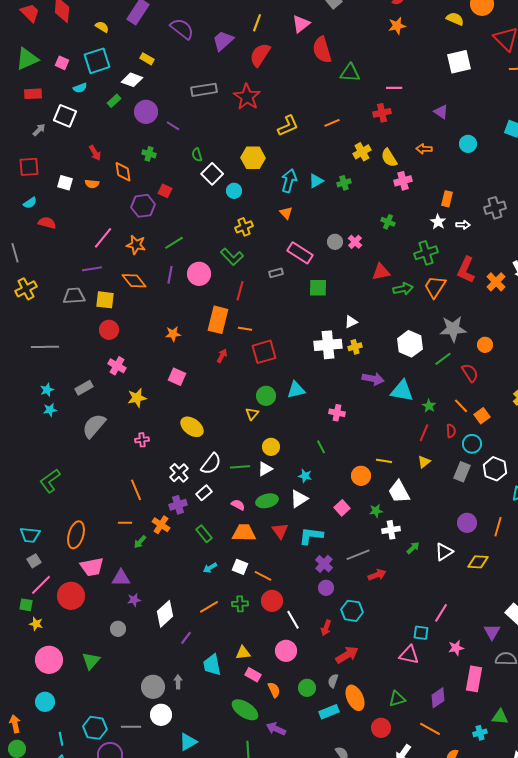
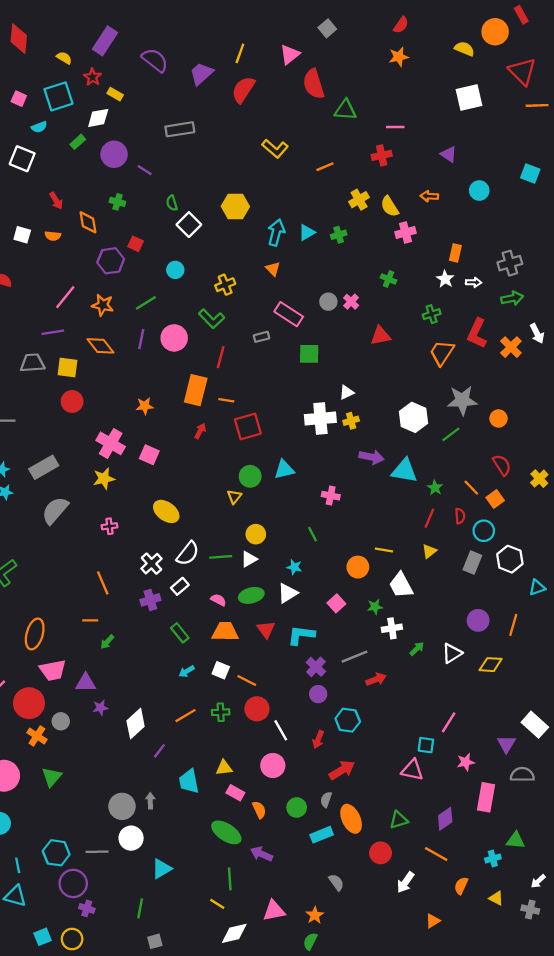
white diamond: (132, 80) -> (98, 118), turned -30
red star: (247, 97) -> (92, 77), moved, size x0.6
yellow L-shape: (288, 126) -> (275, 149), moved, turned 65
cyan circle: (234, 191) -> (175, 270), moved
green cross: (426, 253) -> (432, 314), size x0.7
green arrow: (403, 289) -> (512, 298), moved
pink cross: (117, 366) -> (111, 443), moved, size x1.4
red semicircle: (470, 373) -> (502, 465), moved
gray rectangle: (84, 388) -> (44, 467), size x1.4
orange cross: (161, 525) -> (37, 736), moved
gray circle: (118, 629) -> (61, 721), moved

